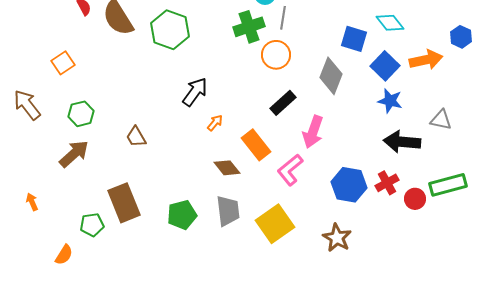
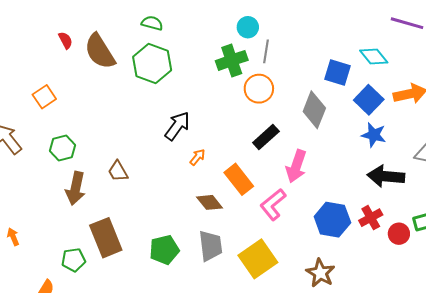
brown arrow: (74, 154) -> (76, 188), moved, turned 144

